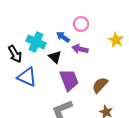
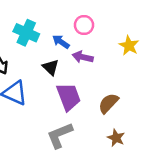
cyan cross: (36, 42) -> (26, 33), moved

